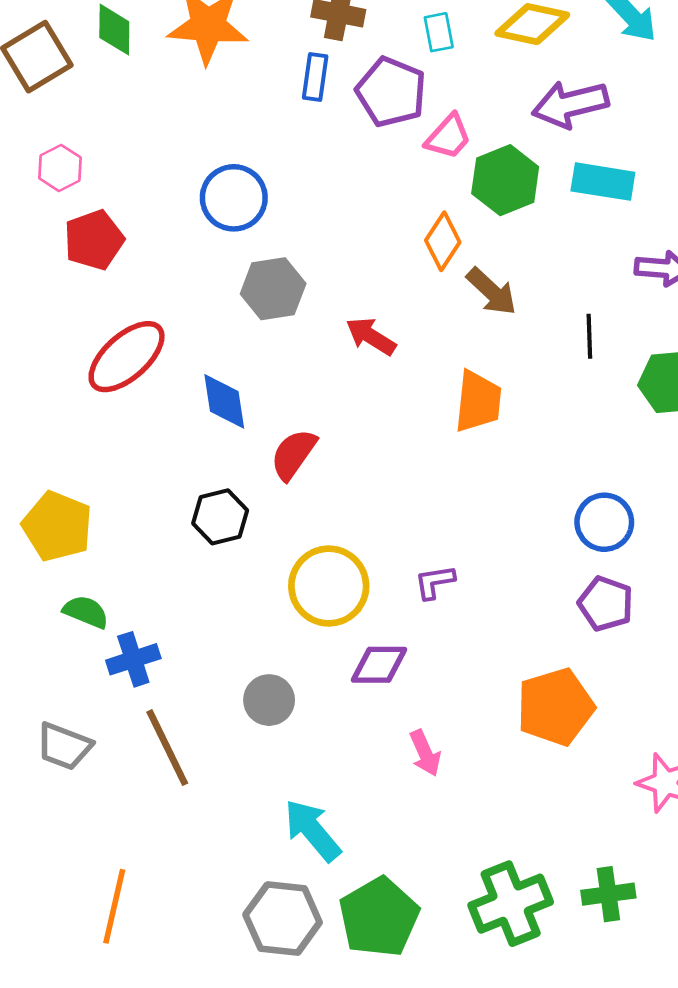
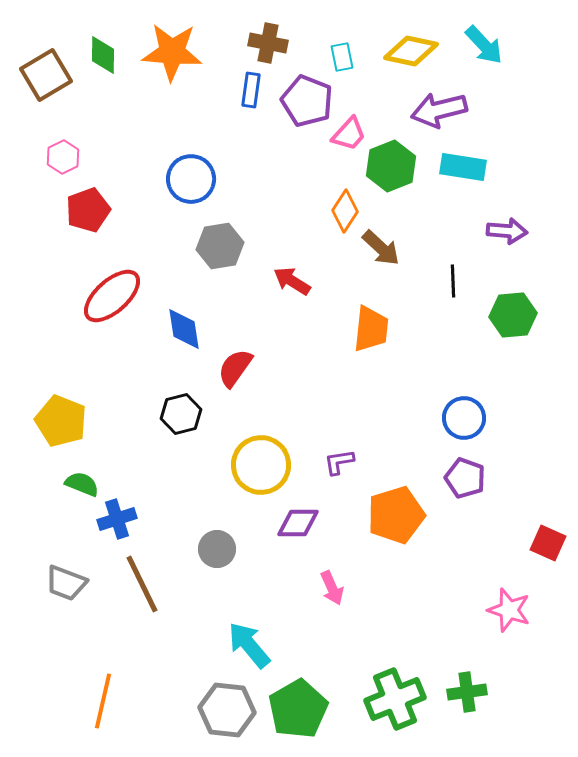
orange pentagon: (555, 707) -> (396, 515), moved

